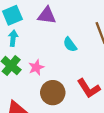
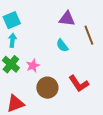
purple triangle: (47, 15) -> (67, 19), moved

